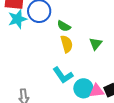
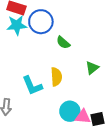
yellow semicircle: (67, 44) -> (56, 77), moved
cyan L-shape: (63, 75) -> (32, 86), moved

